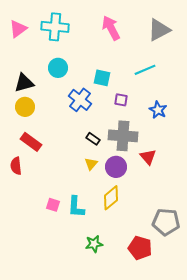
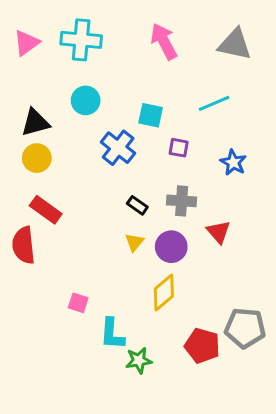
gray triangle: (159, 30) -> (235, 44), turned 40
gray cross: (123, 136) -> (182, 201), size x0.7
red semicircle: (16, 166) -> (24, 245), size x1.4
cyan L-shape: (76, 207) -> (112, 334), moved
red pentagon: (140, 248) -> (202, 346), moved

